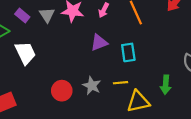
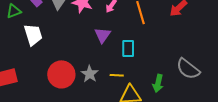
purple triangle: (99, 42) -> (102, 35), turned -42
red circle: (62, 91) -> (61, 74), size x1.4

